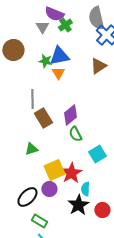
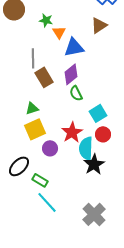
blue triangle: (59, 56) -> (74, 47), moved
yellow square: (54, 170) -> (35, 129), moved
cyan semicircle: (85, 189) -> (86, 148), size x1.6
black ellipse: (27, 197) -> (19, 166), moved
black star: (78, 205) -> (94, 164), moved
red circle: (102, 210) -> (103, 134), moved

